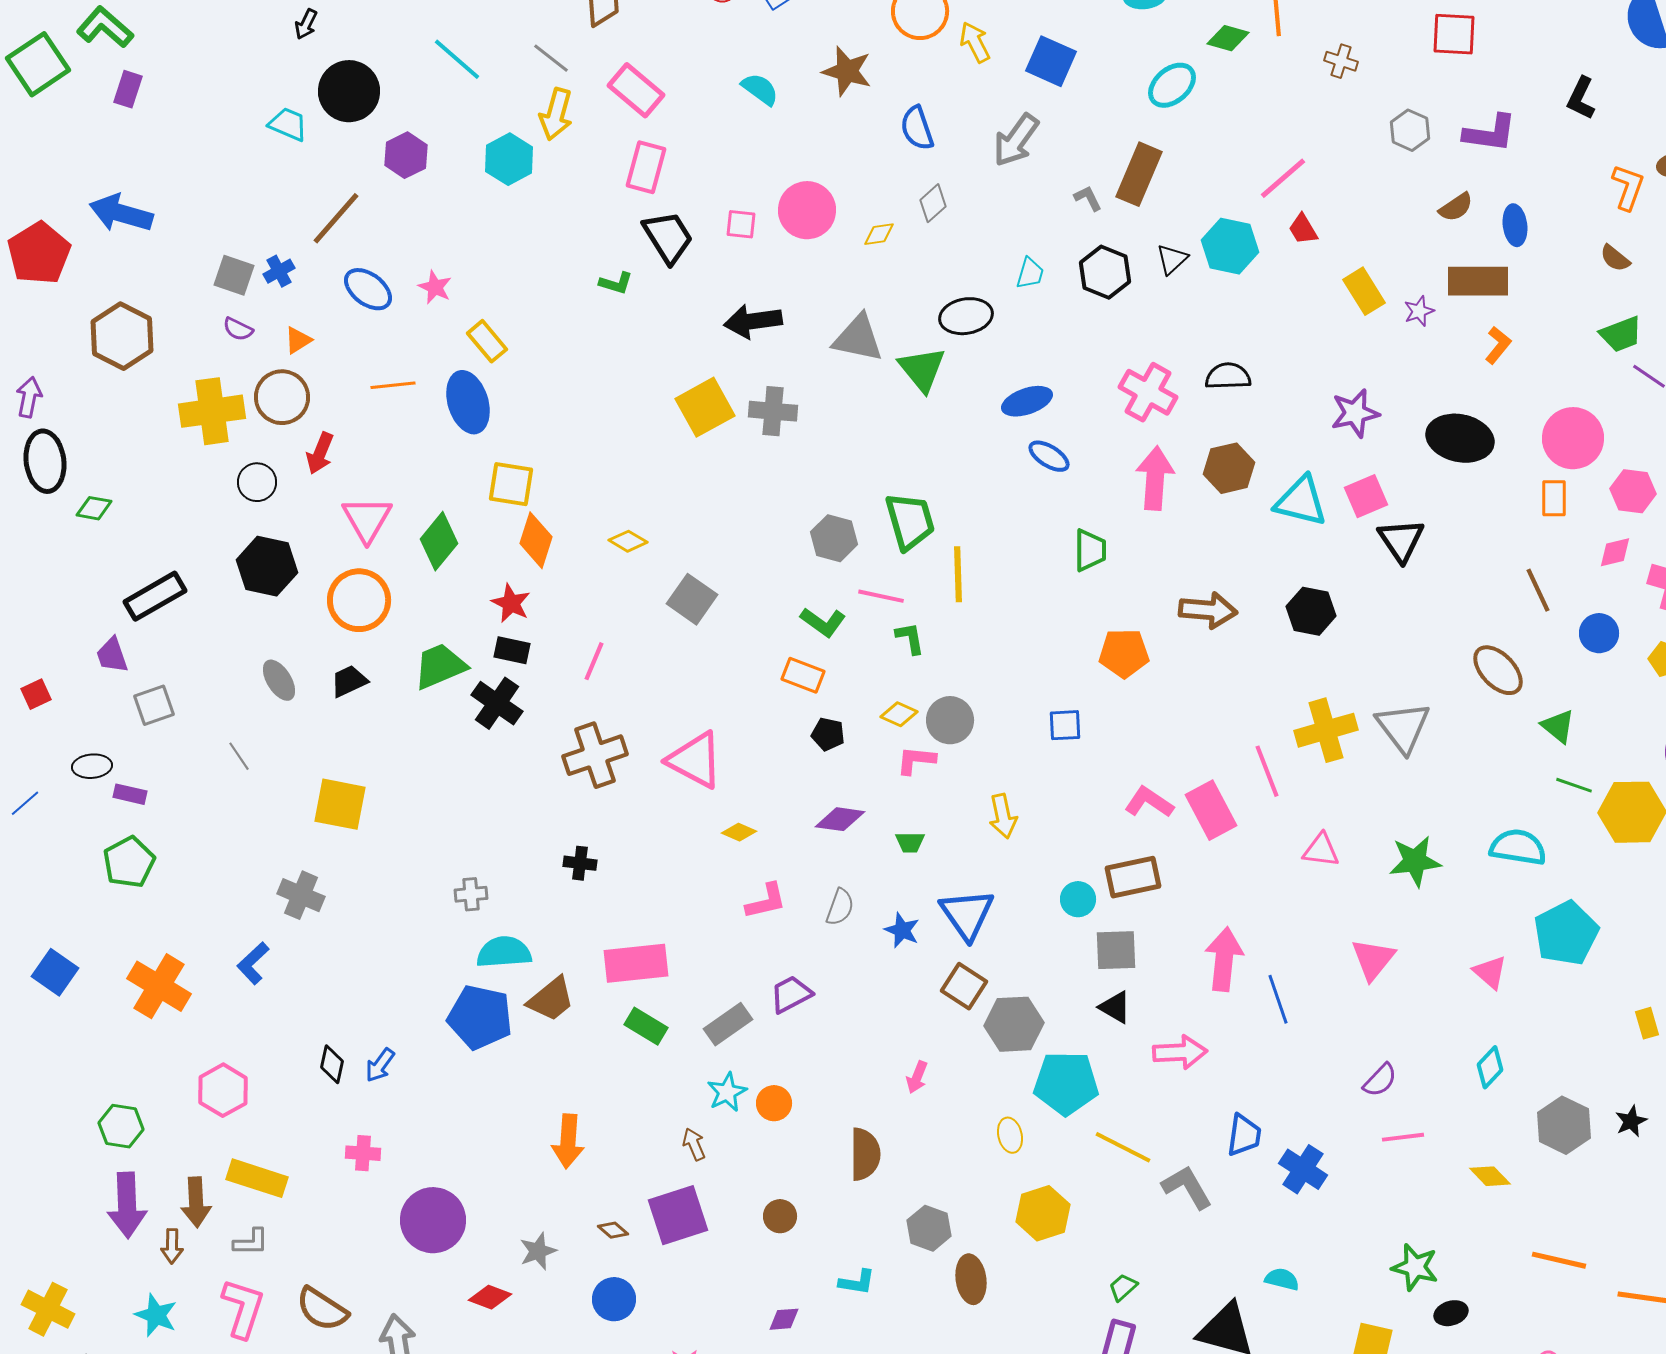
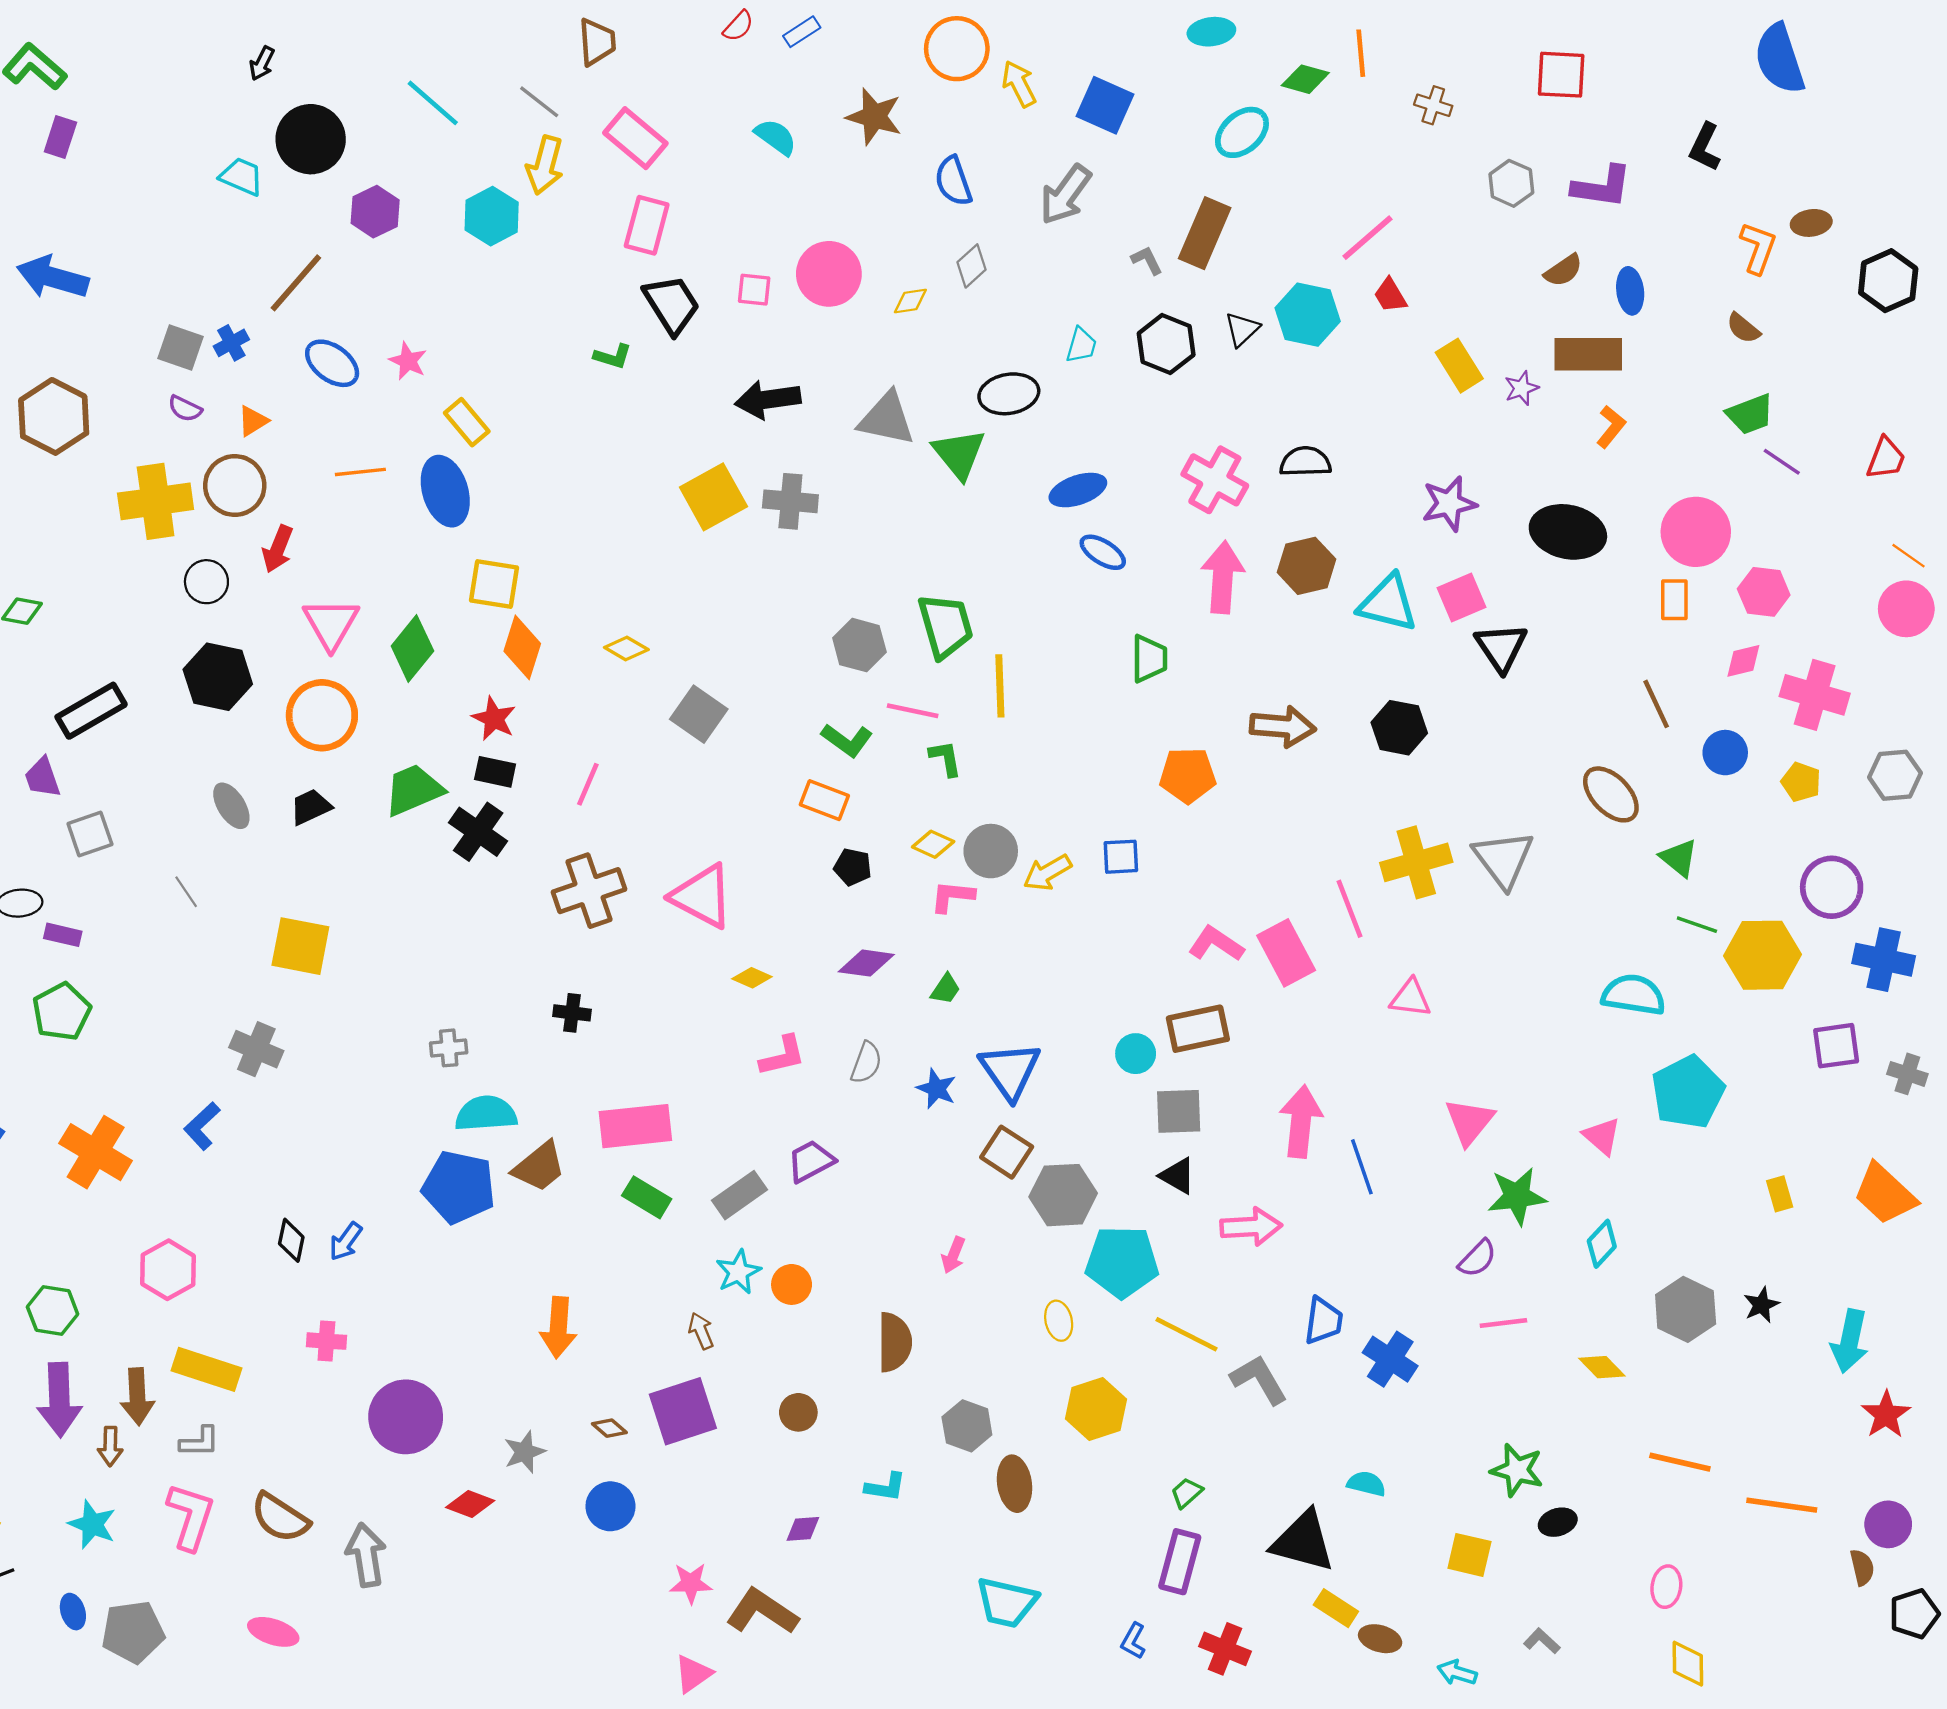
yellow arrow: (1003, 816) -> (1047, 873), moved, turned 72
green trapezoid: (910, 842) -> (945, 989), turned -56
green star: (1415, 861) -> (1517, 1196), moved

